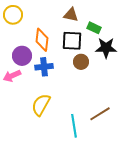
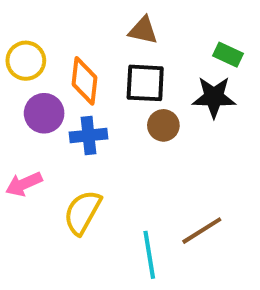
yellow circle: (13, 15) -> (26, 61), moved
green rectangle: (94, 28) -> (228, 55), moved
pink arrow: (12, 76) -> (24, 184), moved

